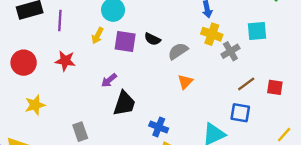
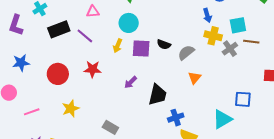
purple line: (60, 21) -> (85, 36), turned -48
cyan square: (257, 31) -> (238, 25), moved
brown line: (246, 84) -> (251, 42), moved, turned 49
black trapezoid: (124, 104) -> (157, 95), moved
blue cross: (159, 127) -> (176, 118), turned -35
gray rectangle: (80, 132) -> (110, 127), turned -35

